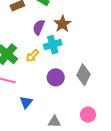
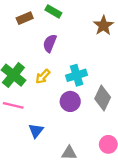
brown star: (63, 24) -> (103, 25), moved
cyan cross: (53, 45) -> (77, 75), moved

